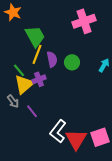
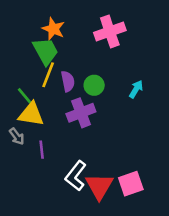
orange star: (13, 12) -> (53, 29), moved
purple cross: (39, 79) -> (81, 113), moved, size x1.5
yellow triangle: (24, 84) -> (31, 114), turned 50
purple line: (32, 111) -> (42, 150), turned 32

